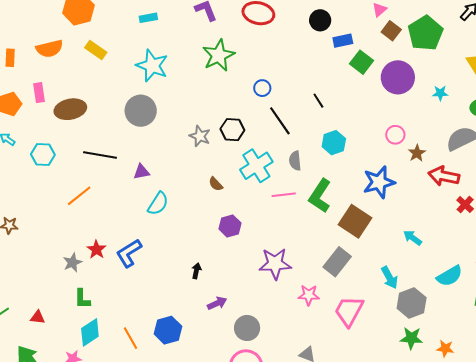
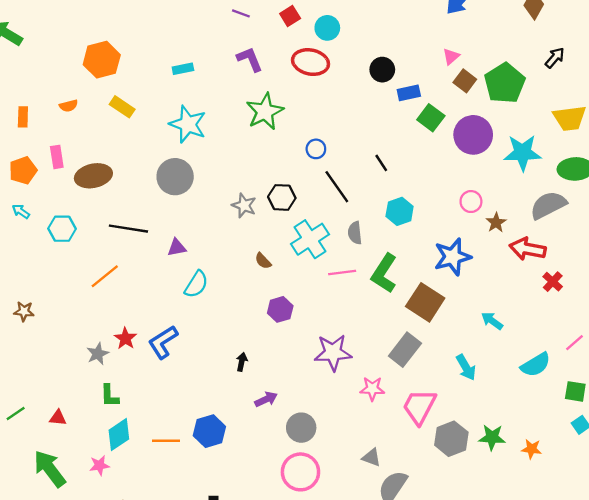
orange semicircle: (50, 49) -> (69, 106), size x0.6
cyan star: (440, 93) -> (523, 153), size x2.0
gray hexagon: (412, 303) -> (451, 439), moved
orange line: (130, 338) -> (166, 441), turned -60

